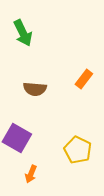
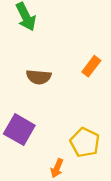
orange arrow: (31, 174) -> (57, 168), moved

